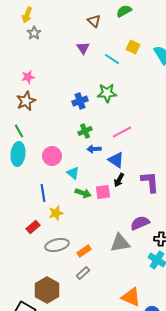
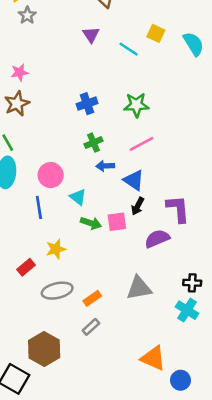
green star: (107, 93) -> (136, 105), moved
blue line: (43, 193) -> (39, 207), moved
purple semicircle: (140, 223) -> (157, 239), moved

